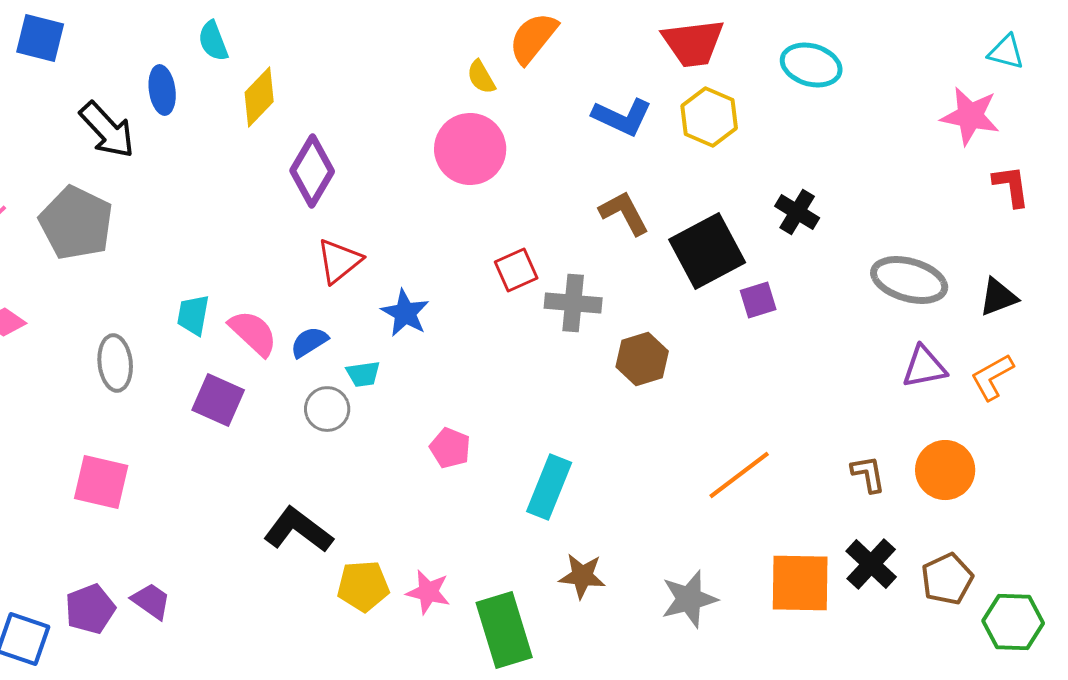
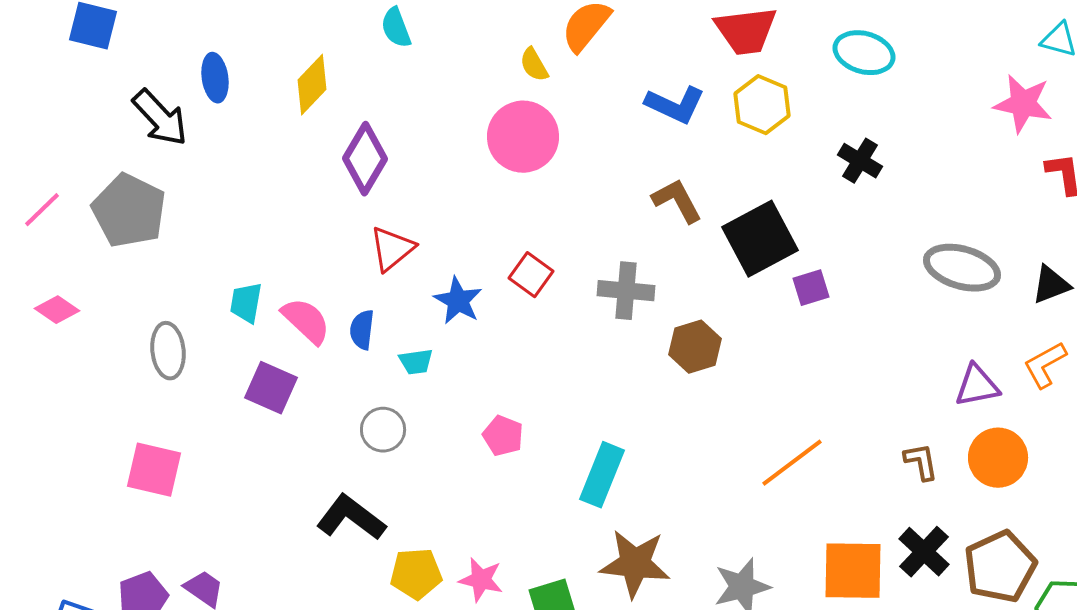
cyan semicircle: (213, 41) -> (396, 28), moved
black cross: (797, 212) -> (860, 161), moved
red square: (516, 270) -> (531, 275), moved, turned -30
blue semicircle: (309, 342) -> (362, 330), turned -51
purple triangle: (924, 367) -> (977, 386), moved
gray circle: (327, 409) -> (383, 430), moved
brown star: (582, 576) -> (635, 564), size x1.5
brown pentagon: (947, 579) -> (1000, 567), size x1.4

